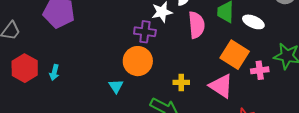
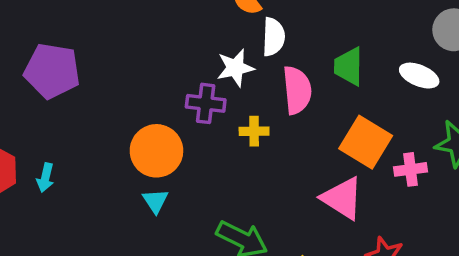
white ellipse: (253, 22) -> (419, 76), moved
orange circle: (138, 61) -> (156, 151), moved
yellow cross: (181, 82) -> (254, 131), moved

